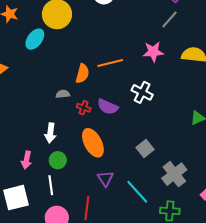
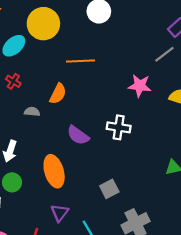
orange line: (110, 63) -> (80, 61), moved
white cross: (142, 92) -> (119, 127), turned -30
red cross: (84, 108) -> (13, 81), moved

